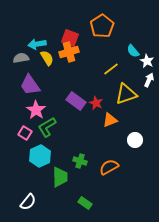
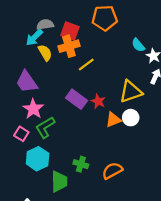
orange pentagon: (102, 26) -> (105, 18), turned 30
cyan arrow: (37, 44) -> (34, 37), turned -36
gray semicircle: (21, 58) -> (45, 24), moved
yellow line: (111, 69) -> (86, 65), moved
white circle: (135, 140) -> (131, 118), moved

